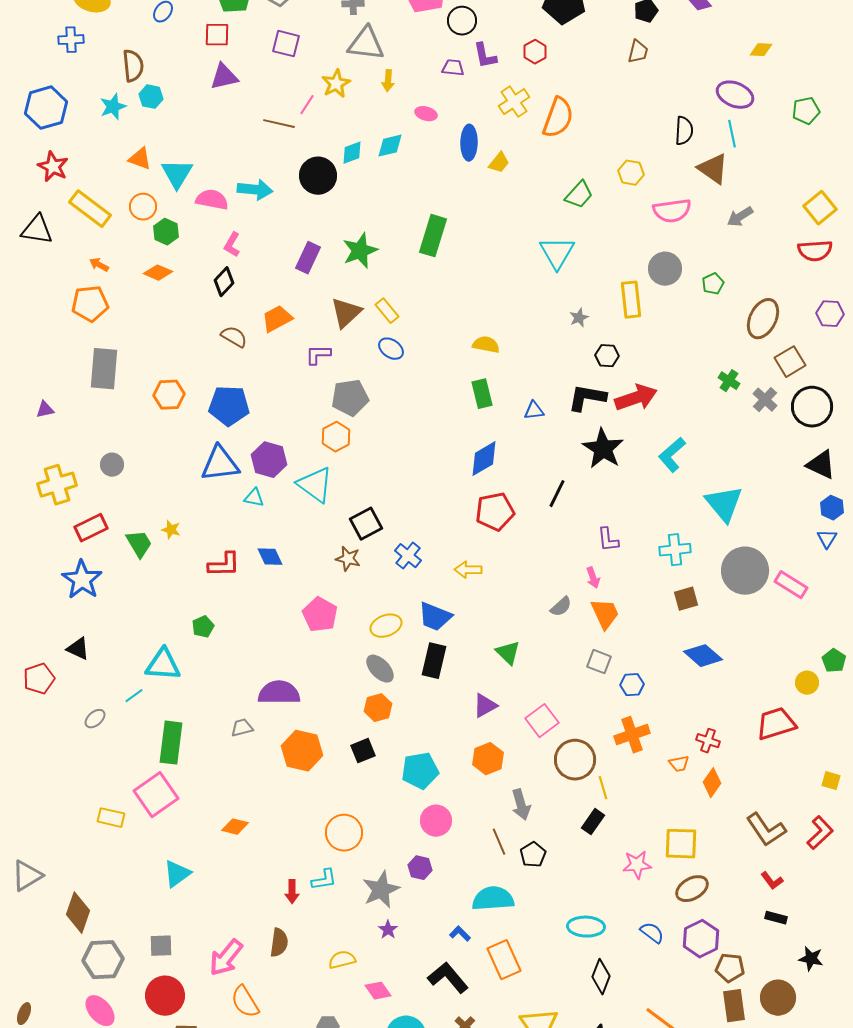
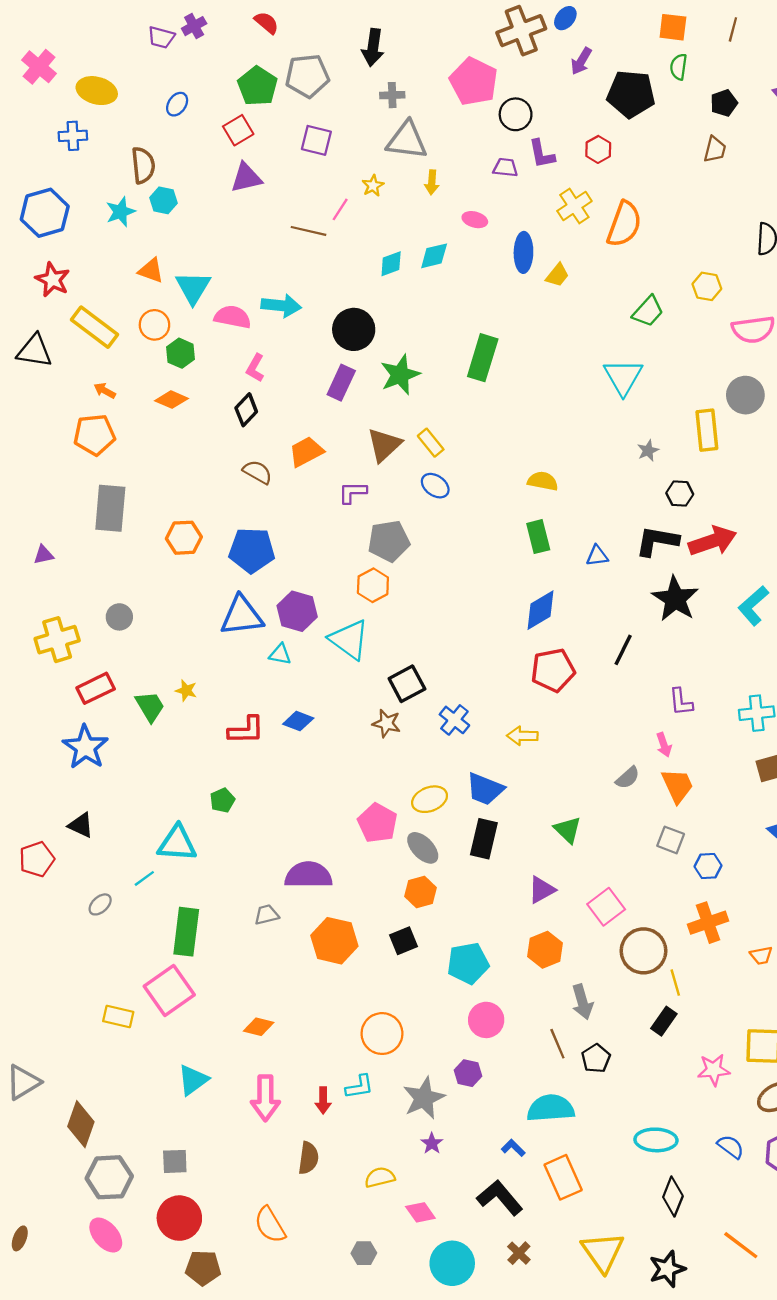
red square: (217, 35) -> (238, 130), turned -32
yellow star: (336, 84) -> (373, 186), size x0.7
black circle: (318, 176) -> (354, 329), moved
blue diamond: (270, 557) -> (298, 721), turned -44
pink pentagon: (320, 615) -> (377, 823), moved
pink arrow: (226, 958) -> (265, 1098), moved, turned -39

